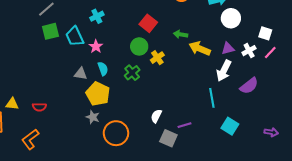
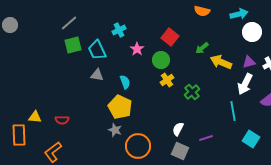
green arrow: (181, 34) -> (202, 48), turned -48
pink star: (96, 46) -> (137, 49), moved
yellow cross: (157, 58) -> (167, 80), moved
green cross: (132, 73) -> (192, 92), moved
gray triangle: (81, 74) -> (97, 75), moved
gray square: (168, 138) -> (180, 151), moved

